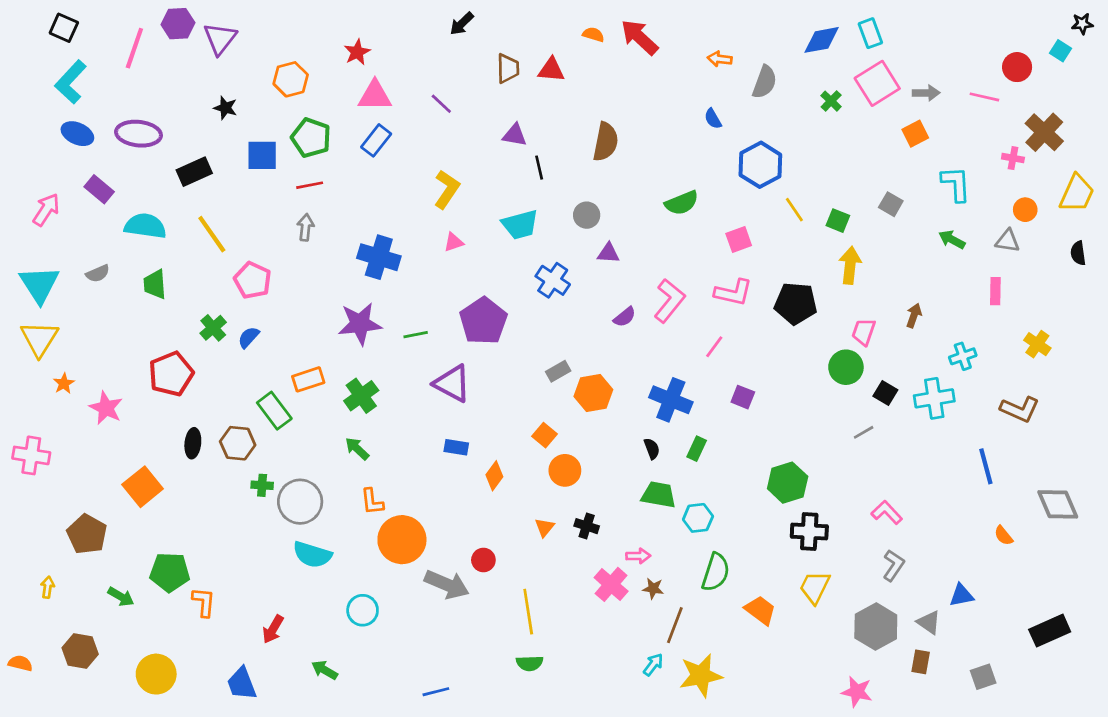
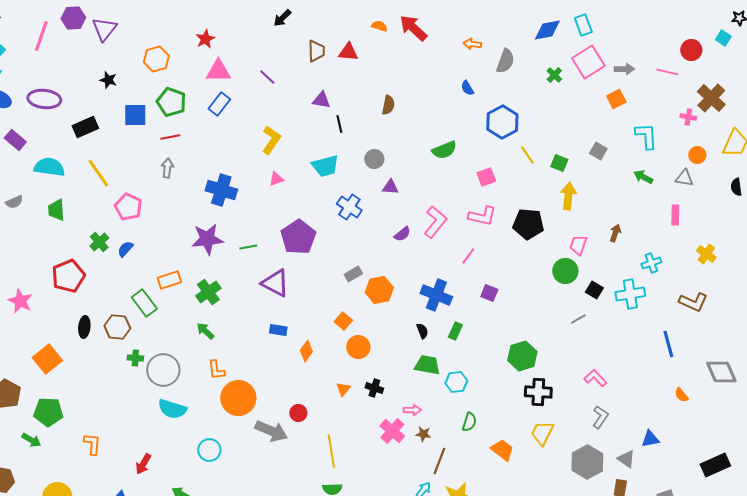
brown semicircle: (606, 142) -> (388, 105), size x0.7
green pentagon: (170, 572) -> (48, 412), moved
green semicircle: (716, 572) -> (469, 422), size x0.7

